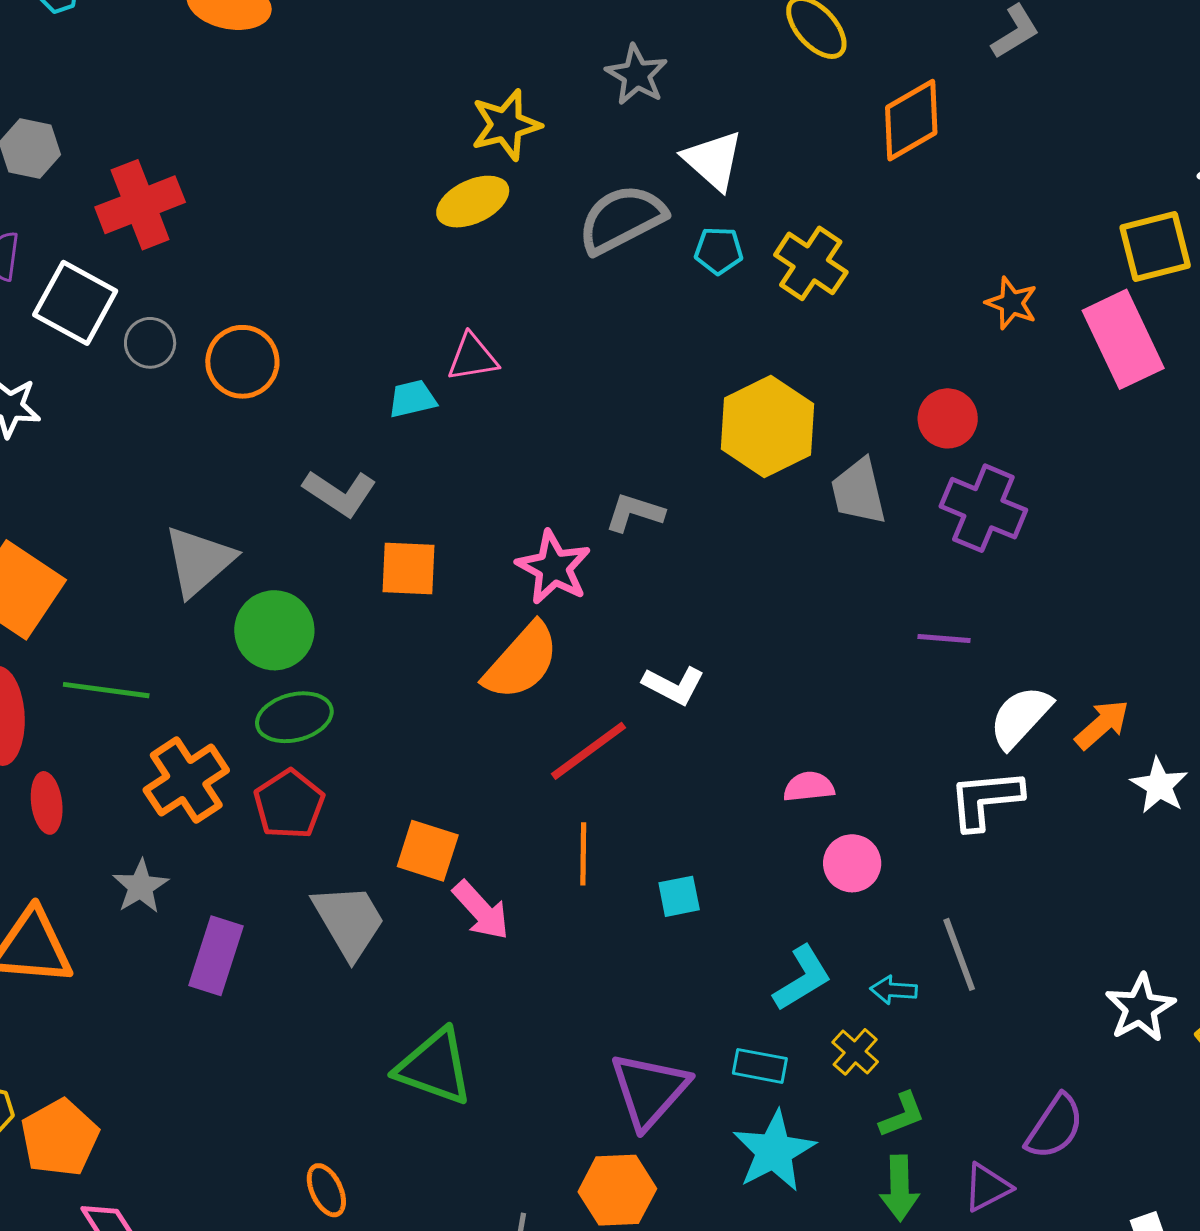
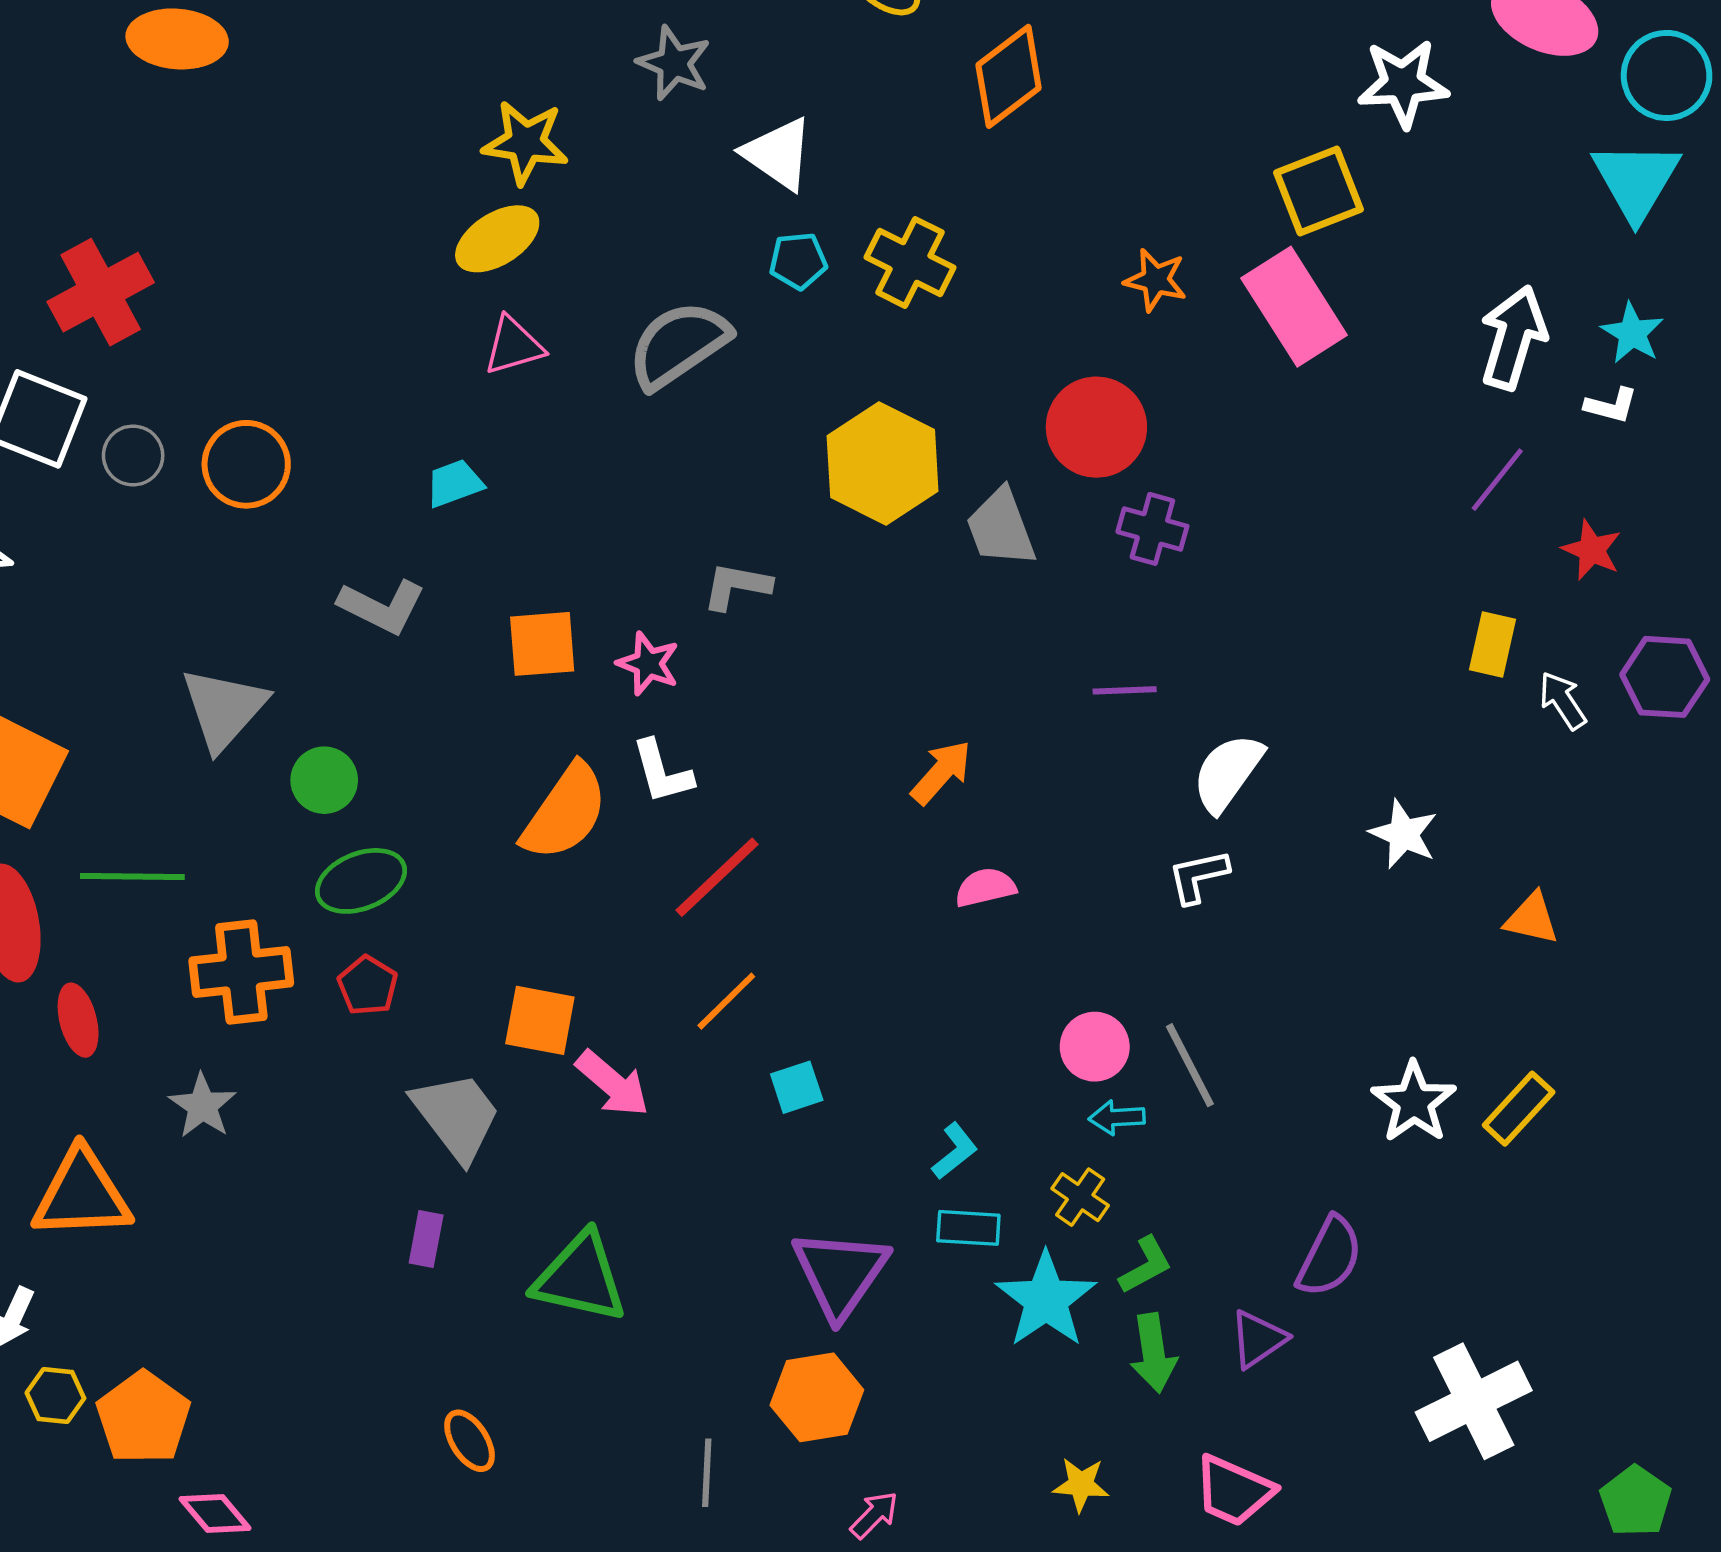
yellow star: (506, 125) -> (525, 142), turned 30
gray semicircle: (622, 219) -> (678, 345), moved
pink triangle: (473, 358) -> (514, 346), moved
red circle: (948, 418) -> (1096, 427), size x1.4
purple cross: (983, 508) -> (1152, 529), size x0.7
pink star: (554, 567) -> (648, 664), size x0.7
orange square: (408, 569) -> (542, 644), moved
green circle: (274, 630) -> (324, 780), size x0.7
orange semicircle: (521, 661) -> (565, 812), moved
white L-shape: (674, 685) -> (662, 772), moved, turned 54
orange arrow: (1102, 725) -> (941, 772), moved
orange cross: (186, 780) -> (241, 972), turned 34
white L-shape: (985, 799) -> (1198, 876), size x0.7
red pentagon: (289, 804) -> (368, 986), size x0.7
orange line: (583, 854) -> (726, 1001), turned 52
pink circle: (852, 863) -> (1095, 1047), moved
cyan square: (679, 896) -> (797, 1087), moved
purple rectangle: (216, 956) -> (426, 1239), moved, size x0.6
cyan L-shape: (802, 978) -> (955, 1151), moved, size x0.7
cyan star: (774, 1151) -> (1046, 1300), moved

